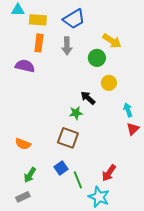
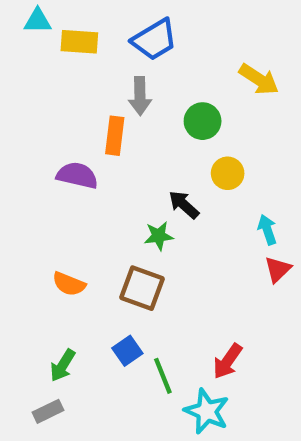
yellow arrow: (112, 41) -> (259, 79), moved
orange rectangle: (39, 43) -> (115, 136), moved
purple semicircle: (25, 66) -> (77, 175), moved
orange semicircle: (23, 144) -> (69, 284), moved

